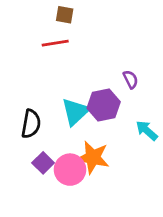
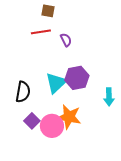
purple semicircle: (131, 79) -> (66, 40), moved
cyan arrow: (147, 131) -> (109, 97), turned -132

